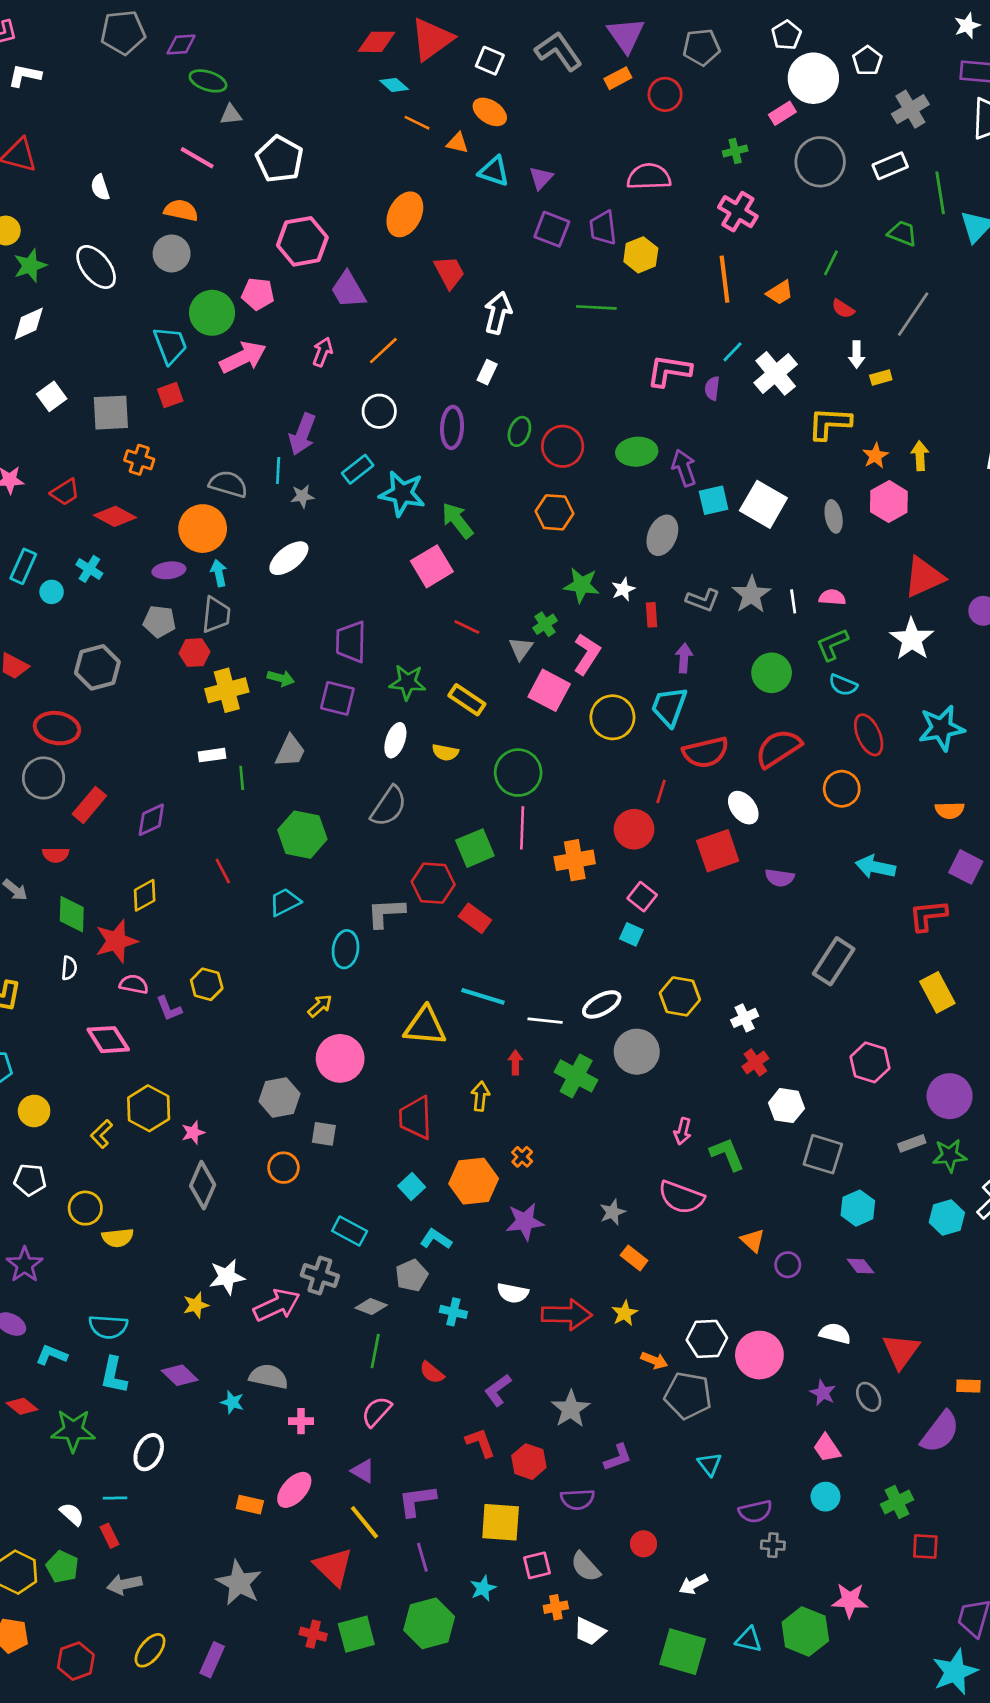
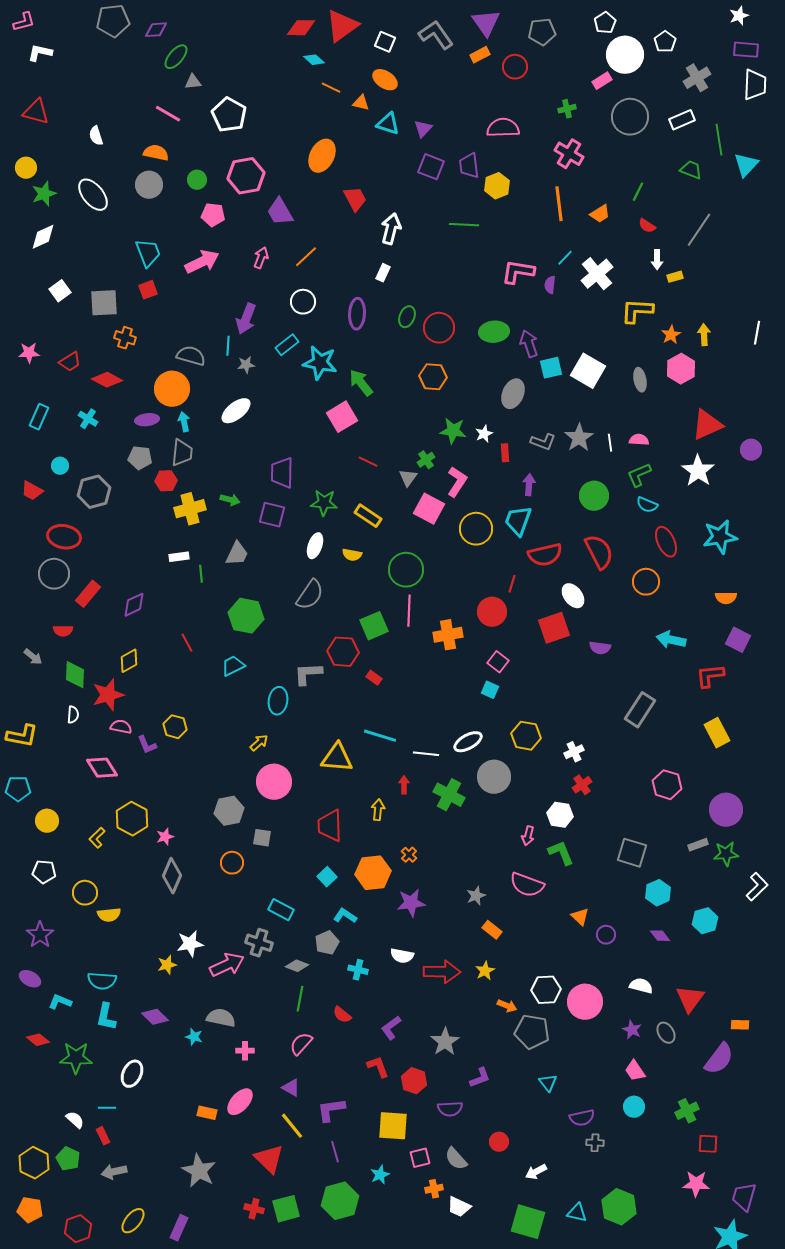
green ellipse: (208, 81) -> (176, 57), turned -68
green circle: (212, 313) -> (197, 180), moved, size x0.6
cyan circle: (52, 592) -> (60, 466), moved
red semicircle: (778, 748) -> (599, 552), turned 96
red rectangle: (475, 918) -> (374, 678), size x0.7
white hexagon: (786, 1106) -> (560, 815), moved
cyan hexagon: (947, 1218) -> (705, 921), moved
pink star: (850, 1600) -> (696, 1184), moved

